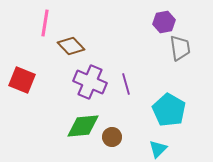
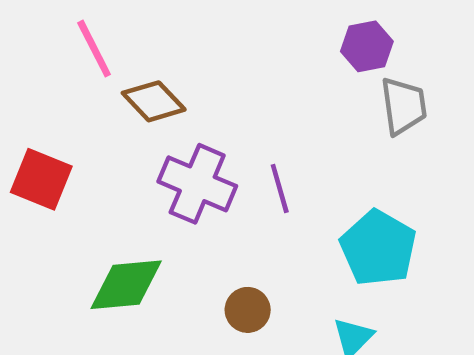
pink line: (45, 23) -> (94, 49), turned -36
green diamond: (83, 126) -> (126, 285), moved

